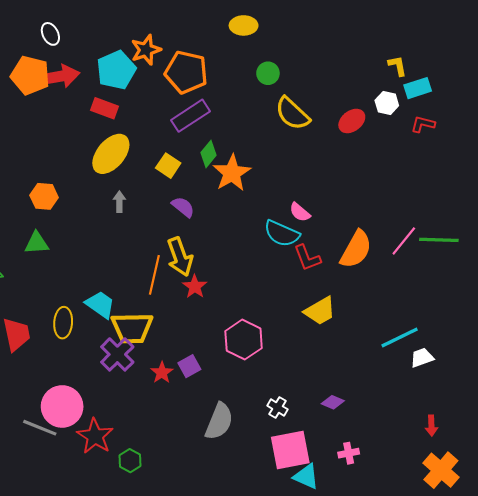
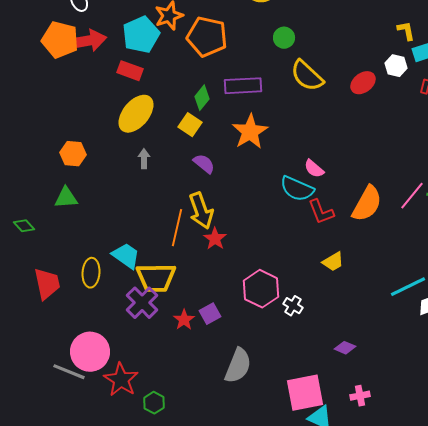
purple rectangle: (190, 116) -> (243, 86), moved, turned 30
green diamond: (209, 154) -> (202, 98), moved
yellow trapezoid: (320, 311) -> (333, 262), size x0.7
white cross: (278, 408) -> (293, 306), moved

